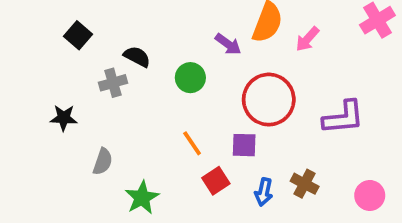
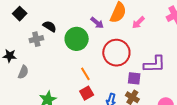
green circle: (190, 78) -> (77, 39), size x1.5
orange line: (192, 143) -> (85, 74), moved
purple square: (244, 145) -> (134, 78), moved
gray semicircle: (103, 162) -> (23, 72), moved

